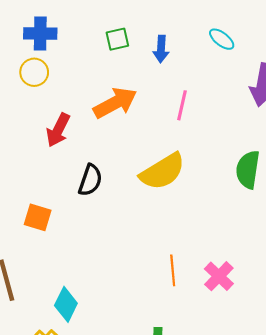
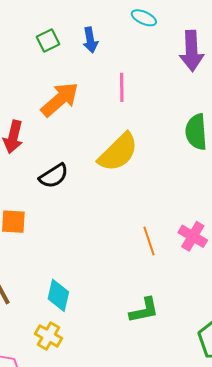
black semicircle: (90, 180) -> (54, 176), turned 52

